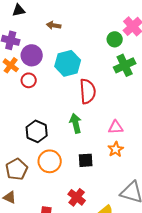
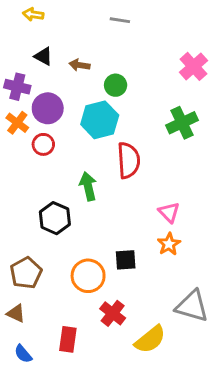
black triangle: (19, 10) -> (43, 56), moved, turned 40
green circle: (115, 39) -> (116, 85), moved
green arrow: (76, 123) -> (88, 186), moved
pink triangle: (116, 127) -> (169, 212), turned 49
orange circle: (50, 161) -> (88, 276), moved

